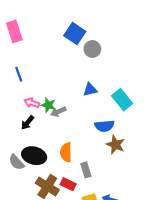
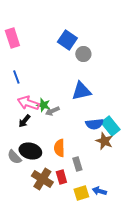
blue triangle: (90, 90) -> (81, 91), size x1.5
cyan rectangle: (122, 100) -> (110, 126), moved
pink arrow: (32, 103) -> (28, 103), size x1.5
red rectangle: (68, 184) -> (61, 177), turned 48

